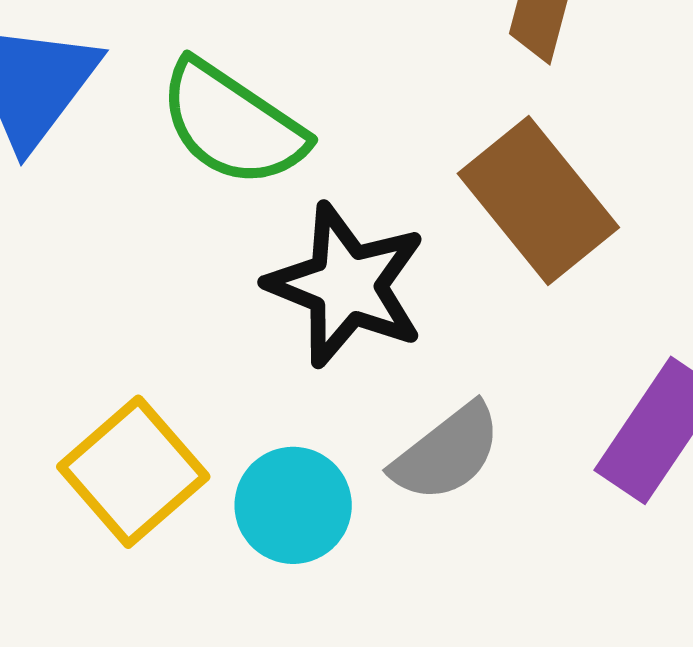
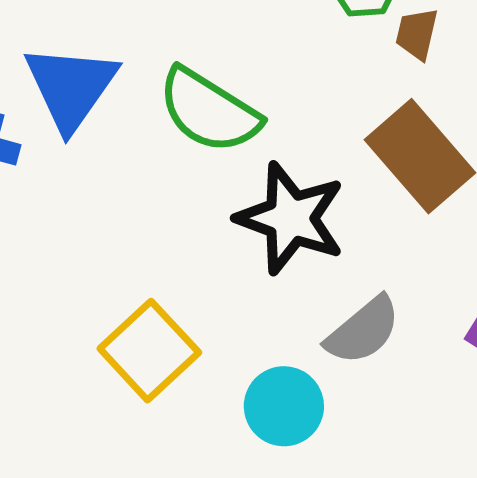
cyan circle: (293, 505) -> (284, 406), moved

